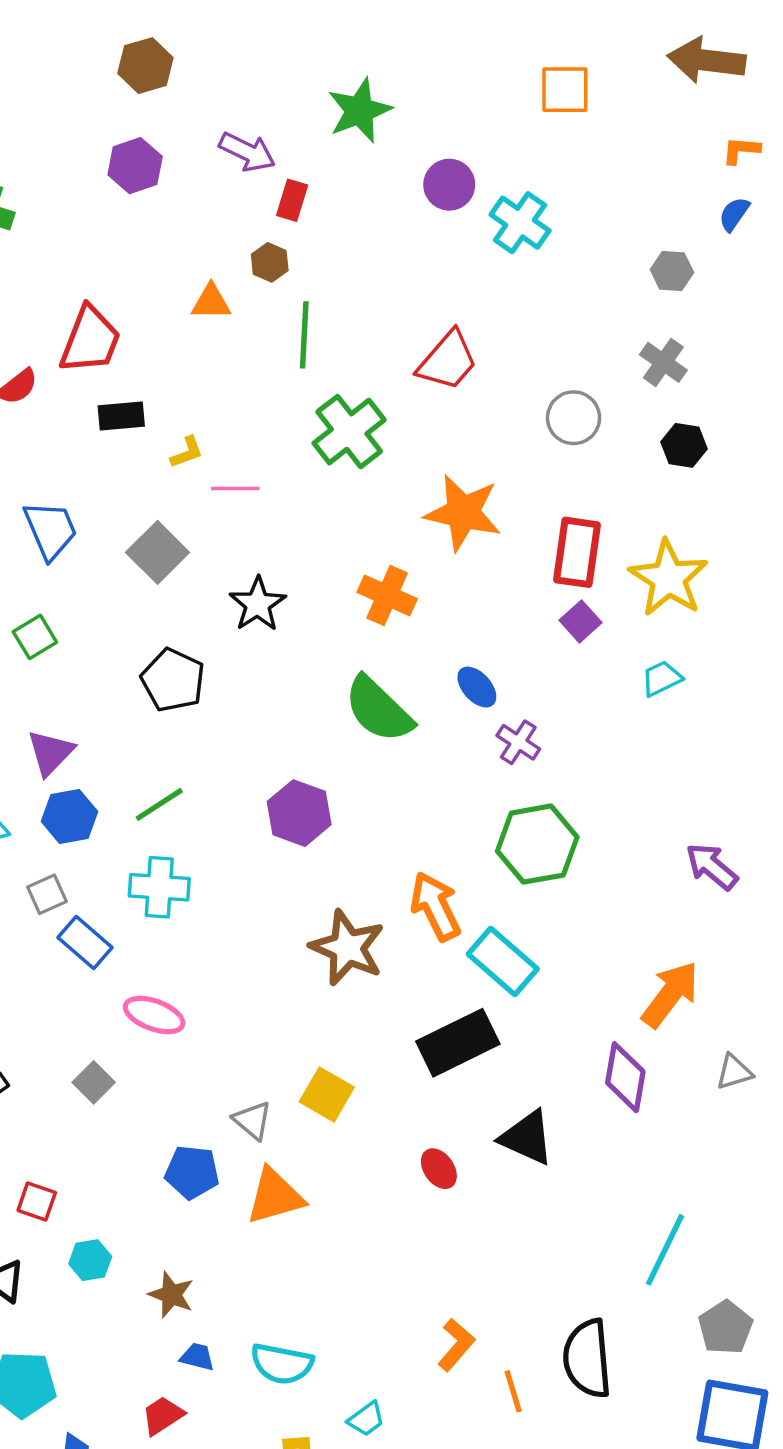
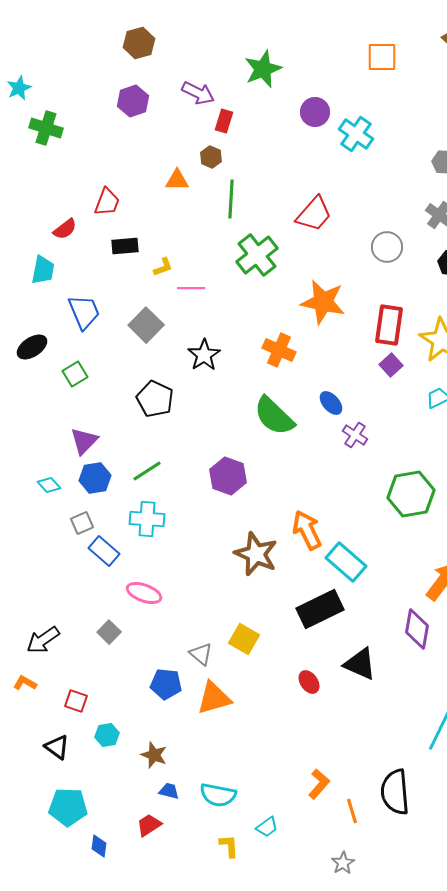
red trapezoid: (90, 340) -> (107, 202), size x0.7
green hexagon: (537, 844) -> (411, 494), moved

